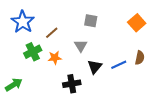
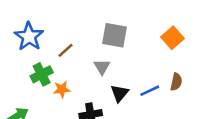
gray square: (91, 21) -> (115, 35), size x1.5
orange star: (55, 58) -> (62, 89), moved

